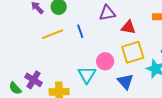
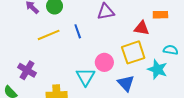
red triangle: (128, 27) -> (142, 28), moved
purple cross: (34, 80) -> (27, 70), moved

